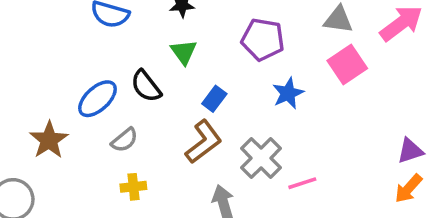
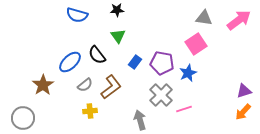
purple pentagon: (263, 39) -> (162, 63), moved
pink square: (347, 65) -> (196, 44), moved
blue star: (288, 93) -> (188, 73), moved
brown L-shape: (204, 142) -> (111, 87), moved

